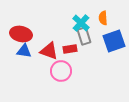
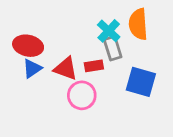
orange semicircle: (103, 18) -> (138, 24), size x1.6
blue square: (114, 41) -> (141, 82), moved, turned 35
blue triangle: (24, 51) -> (32, 68), turned -42

